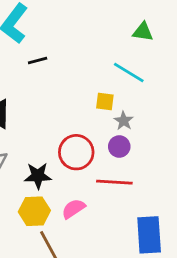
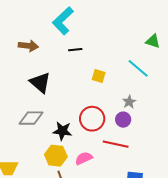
yellow square: (105, 102) -> (99, 76), moved

